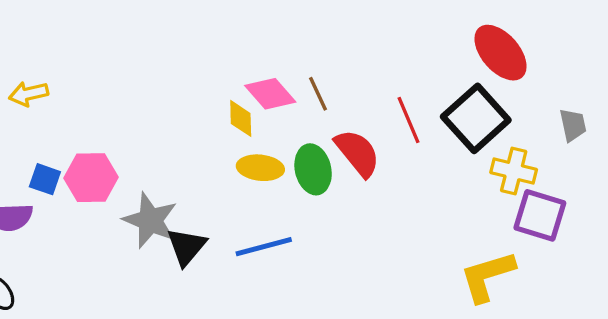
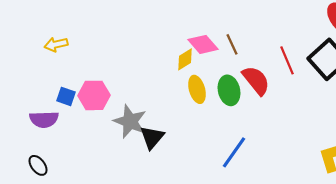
yellow diamond: (241, 118) -> (185, 59), turned 60
yellow ellipse: (260, 168) -> (197, 89), turned 68
blue line: (264, 247) -> (234, 152), moved, turned -40

